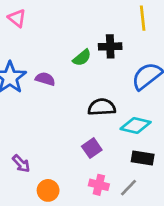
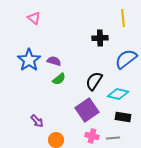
green semicircle: (82, 58) -> (59, 79), moved
black semicircle: (102, 107) -> (94, 81), turned -54
purple square: (92, 148) -> (87, 110), size x1.6
gray line: (129, 188) -> (113, 138), turned 40

